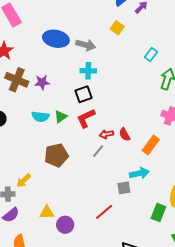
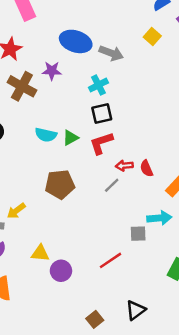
cyan cross: (88, 71) -> (98, 85), moved, turned -35
purple star: (42, 82) -> (52, 71), moved

